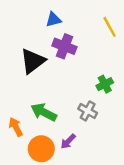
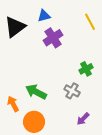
purple cross: (64, 46) -> (53, 38), turned 36
black triangle: (33, 61) -> (15, 27), moved
purple arrow: (68, 141) -> (83, 119), moved

